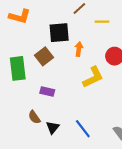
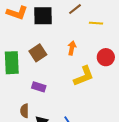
black square: (59, 33) -> (43, 16), moved
brown semicircle: (34, 117) -> (25, 111), turned 32

